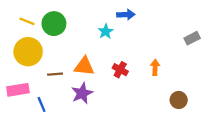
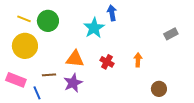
blue arrow: (126, 15) -> (112, 13), turned -98
cyan star: (106, 31) -> (94, 28), size x1.5
brown line: (55, 74) -> (49, 75), moved
pink rectangle: (18, 90) -> (16, 80), turned 30

